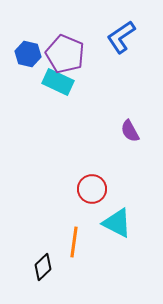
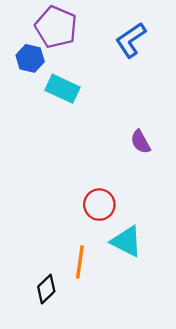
purple pentagon: (65, 54) -> (56, 27), moved

